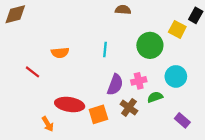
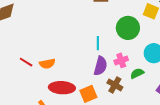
cyan line: (105, 50) -> (98, 43), moved
orange semicircle: (60, 53) -> (47, 64), moved

